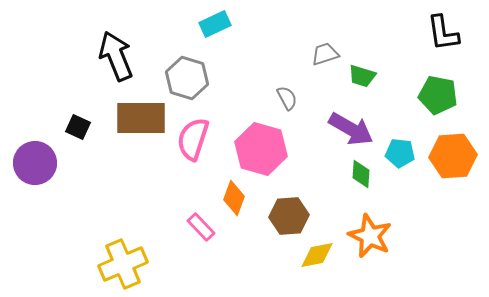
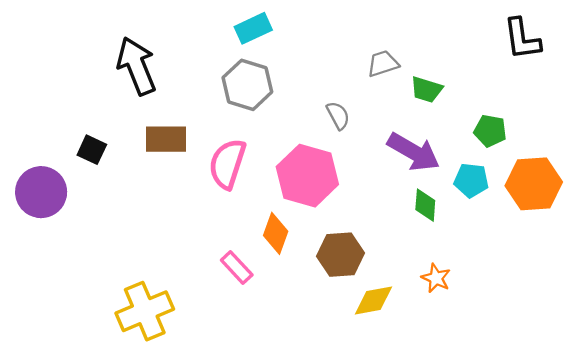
gray hexagon: (187, 78) -> (247, 85), moved
green pentagon: (438, 95) -> (490, 131), moved, size x0.7
brown rectangle: (141, 118) -> (166, 139), size x0.7
orange star: (370, 236) -> (436, 278), size x0.6

